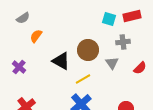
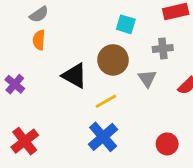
gray semicircle: (23, 18) -> (39, 14), moved
cyan square: (109, 19) -> (126, 24), moved
orange semicircle: (36, 36) -> (39, 40), turned -32

